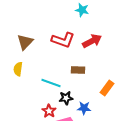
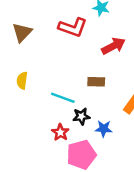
red L-shape: (63, 40) -> (73, 27), moved
brown triangle: (25, 42) -> (22, 32), moved

